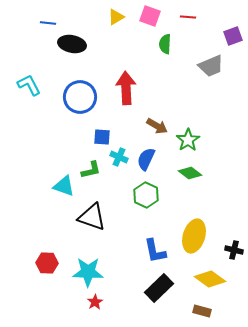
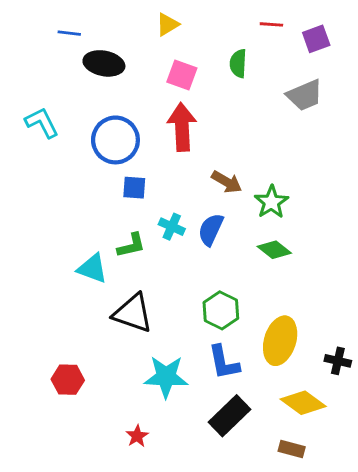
pink square: (150, 16) -> (182, 75), moved
purple square: (233, 36) -> (316, 39), moved
blue square: (102, 137) -> (134, 188), moved
green hexagon: (146, 195) -> (221, 310), moved
cyan star: (88, 272) -> (166, 377), moved

